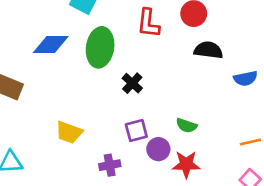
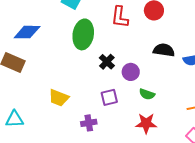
blue diamond: (51, 45) -> (27, 32), moved
black semicircle: (208, 50) -> (164, 50), moved
purple circle: (158, 149) -> (131, 72), moved

